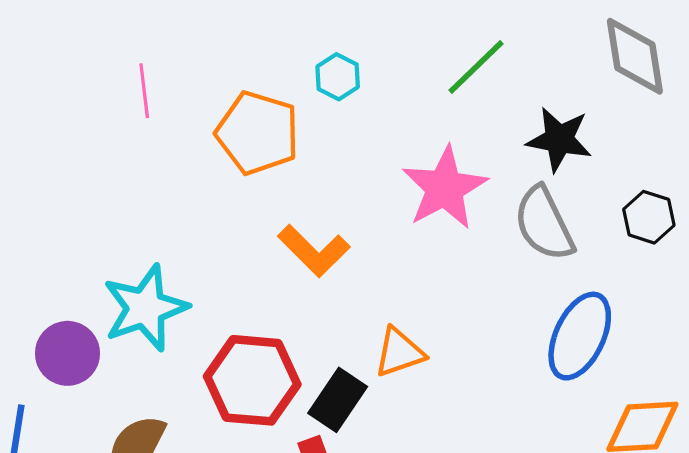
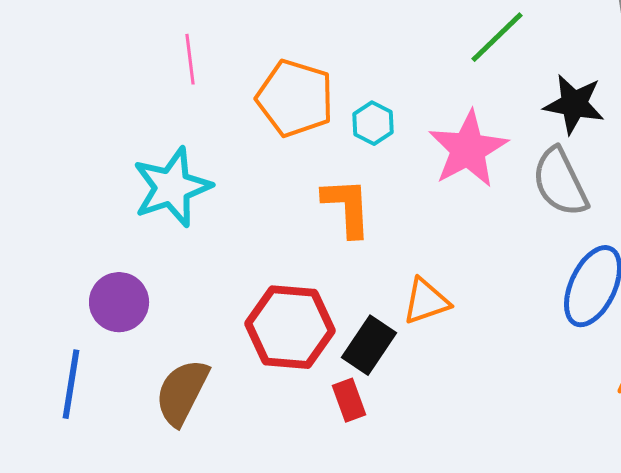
cyan hexagon: (338, 77) -> (373, 123), moved
orange L-shape: (314, 251) -> (347, 207), turned -138
cyan star: (145, 308) -> (172, 187), moved

